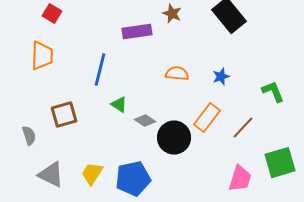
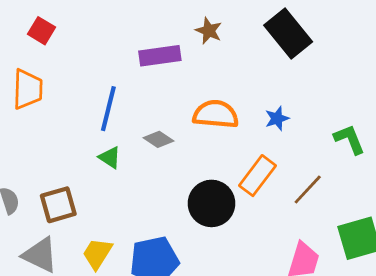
orange semicircle: (177, 74) -> (216, 114), size x1.4
green triangle: (119, 105) -> (110, 157), moved
brown square: (64, 115) -> (58, 205), moved
gray diamond: (145, 121) -> (159, 139), moved

